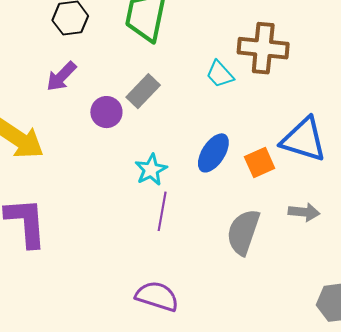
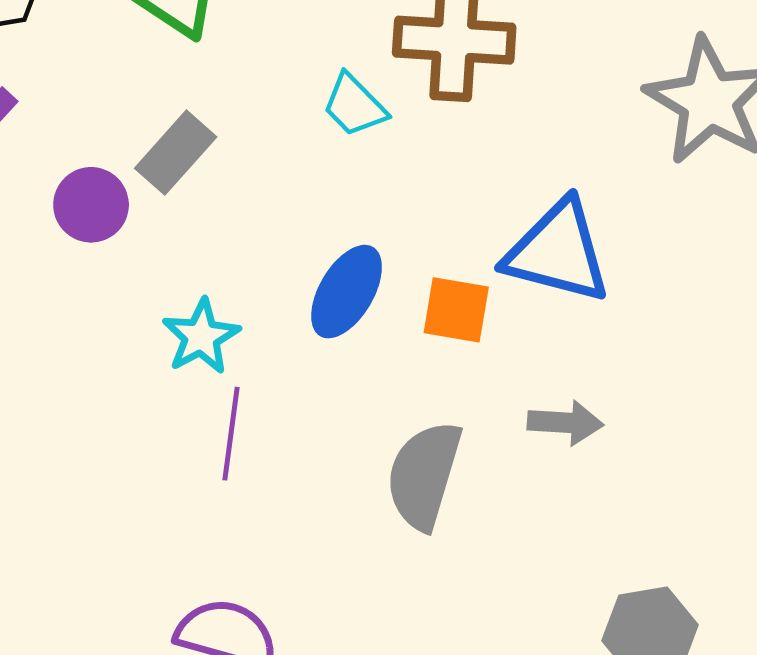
orange square: (260, 163) -> (456, 310), turned 36

